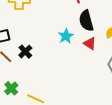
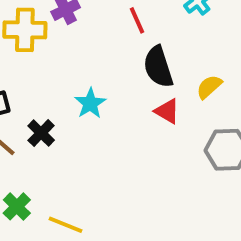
cyan star: (66, 36) -> (90, 103), moved

